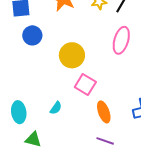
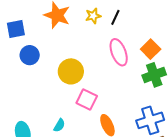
pink ellipse: (121, 40) -> (119, 52), turned -32

